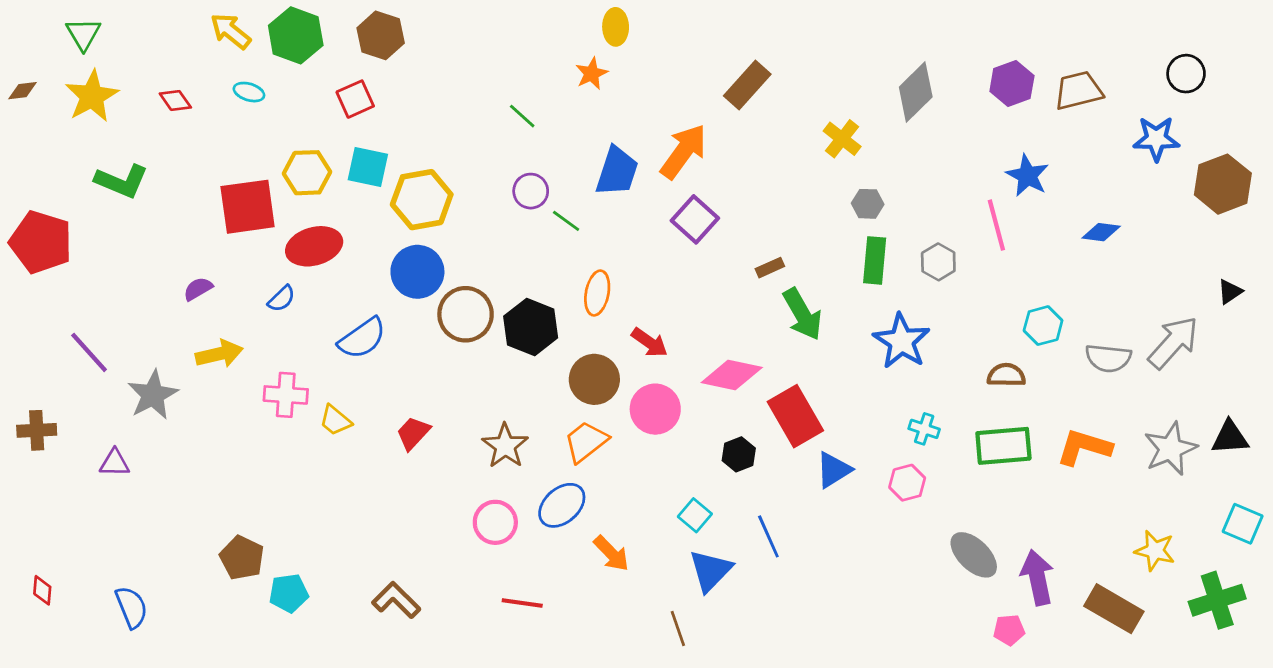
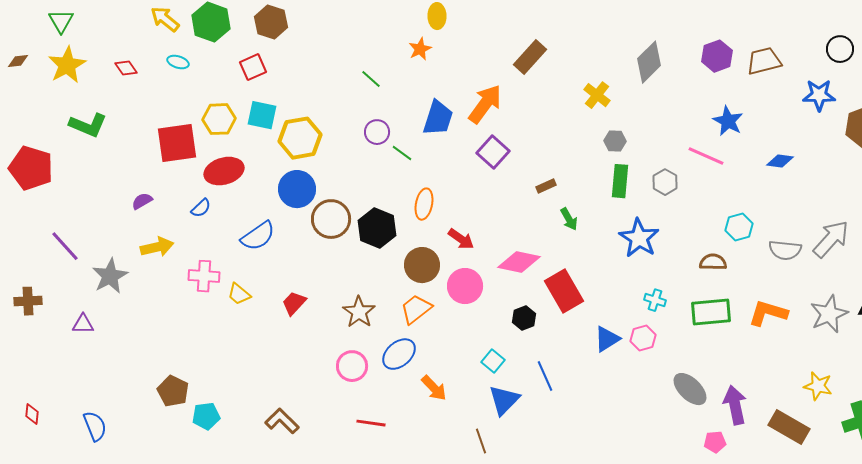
pink line: (996, 225) -> (706, 156), turned -51
green arrow: (802, 314) -> (569, 219), size x0.6
blue triangle: (834, 470) -> (607, 339), moved

